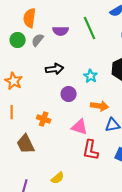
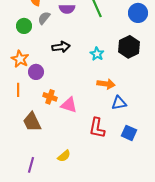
green circle: (18, 40) -> (24, 26), moved
purple circle: (69, 94) -> (36, 72), moved
pink triangle: (80, 127) -> (69, 105), moved

